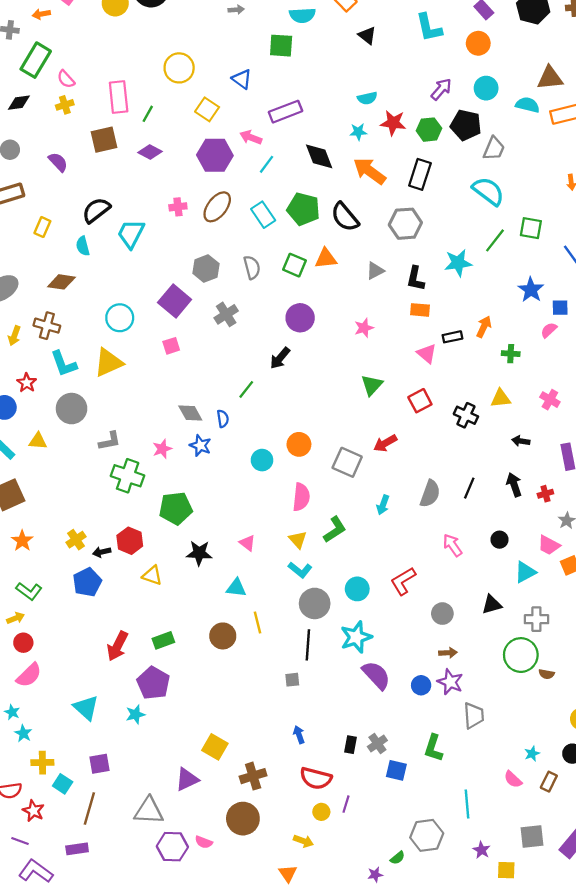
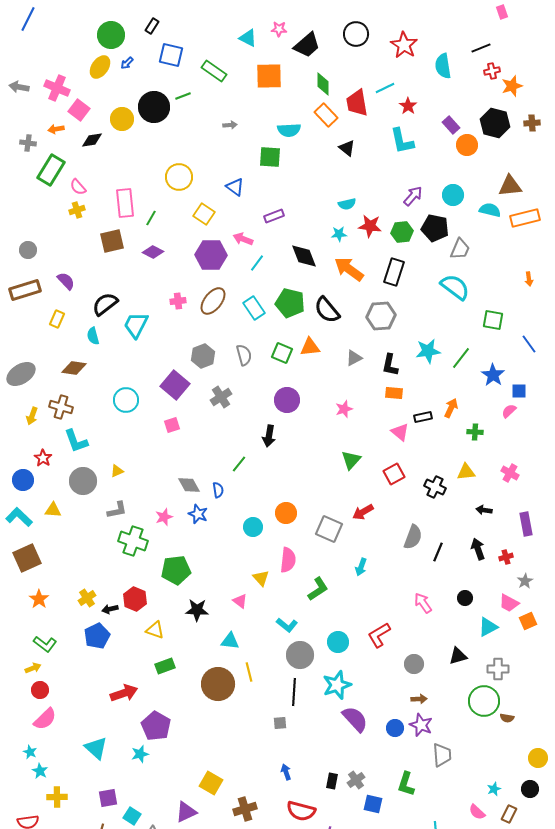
orange circle: (478, 43) -> (467, 145), moved
black diamond: (19, 103) -> (92, 140), moved
purple rectangle: (286, 112) -> (274, 216), size x0.7
purple semicircle: (58, 162) -> (66, 281), moved
green line: (495, 240) -> (461, 358), moved
black arrow: (280, 358) -> (269, 436), turned -30
yellow triangle: (108, 363) -> (117, 471), moved, size x0.5
gray semicircle: (430, 494) -> (413, 537), moved
yellow triangle: (298, 540) -> (261, 578), moved
brown circle: (223, 636) -> (218, 684), size x1.4
green rectangle: (163, 640) -> (165, 666), moved
red arrow: (117, 646) -> (124, 693), turned -136
cyan square: (63, 784) -> (132, 816), moved

